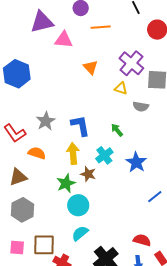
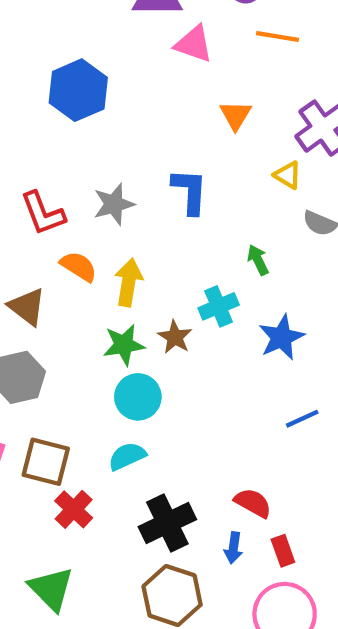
blue L-shape: (80, 126) -> (190, 191), moved
yellow arrow: (73, 153) -> (128, 282), moved
brown triangle: (18, 177) -> (27, 307), turned 42

